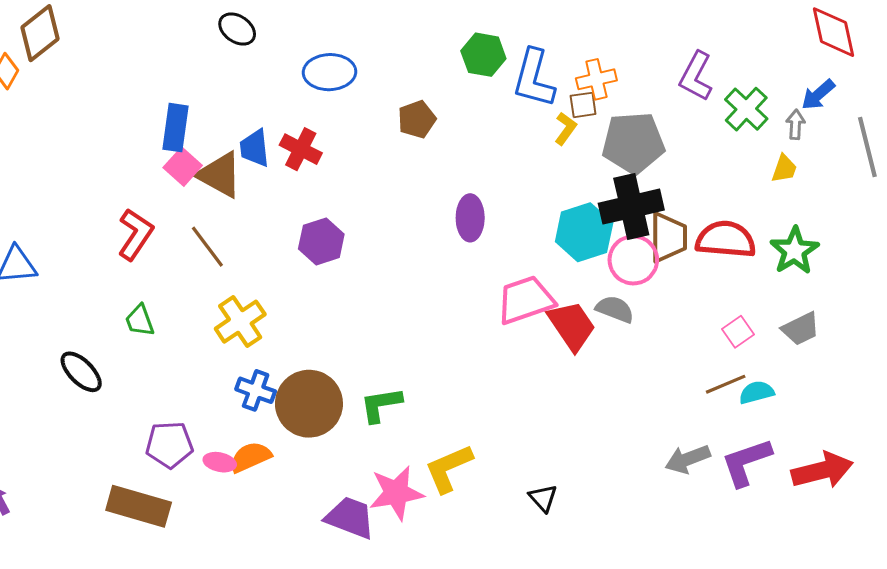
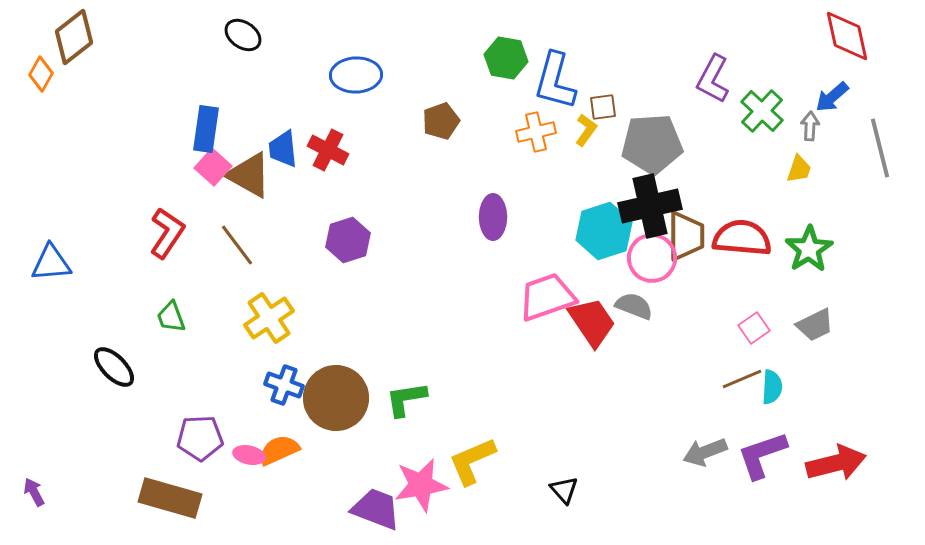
black ellipse: (237, 29) -> (243, 35), moved
orange cross: (596, 79) -> (536, 132), moved
cyan semicircle: (757, 392) -> (772, 387), turned 108

